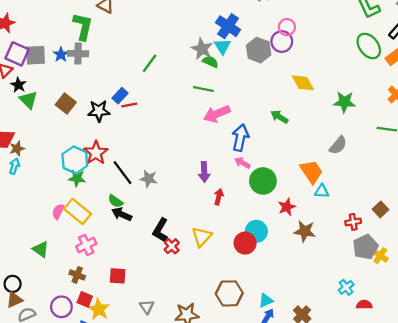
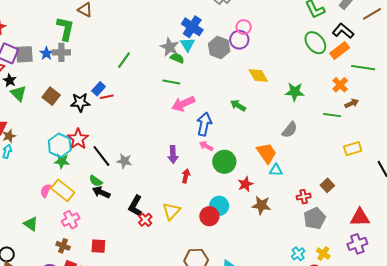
yellow cross: (380, 256) -> (323, 253), moved

